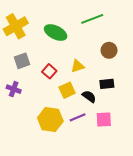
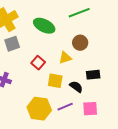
brown circle: (109, 50) -> (80, 43), moved
gray square: (22, 61) -> (12, 44), moved
yellow square: (67, 90) -> (55, 81), turned 35

